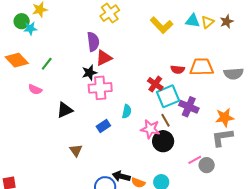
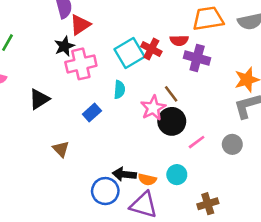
red semicircle: (178, 69) -> (179, 40), moved
cyan square: (168, 96) -> (129, 53), moved
purple cross: (189, 107) -> (197, 58), moved
pink star: (150, 129) -> (153, 108), turned -30
pink line: (195, 160) -> (197, 142), moved

